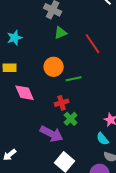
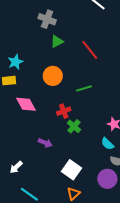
cyan star: (15, 38) -> (15, 62), moved
green line: (74, 79) -> (84, 88), moved
purple arrow: (52, 134) -> (45, 143), moved, size x0.6

